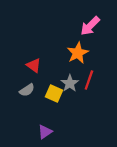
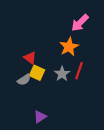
yellow square: (54, 94) -> (37, 73), moved

